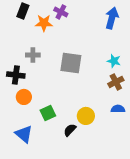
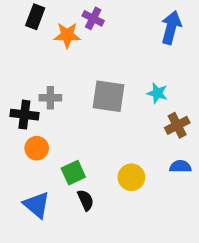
gray cross: (33, 55) -> (50, 98), moved
cyan star: (114, 61) -> (157, 93), moved
black semicircle: (70, 130) -> (86, 200), moved, turned 112

